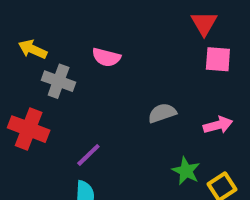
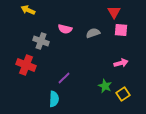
yellow arrow: (33, 49) -> (28, 10), moved
gray semicircle: (162, 113) -> (93, 33), moved
purple line: (88, 155) -> (64, 78), moved

